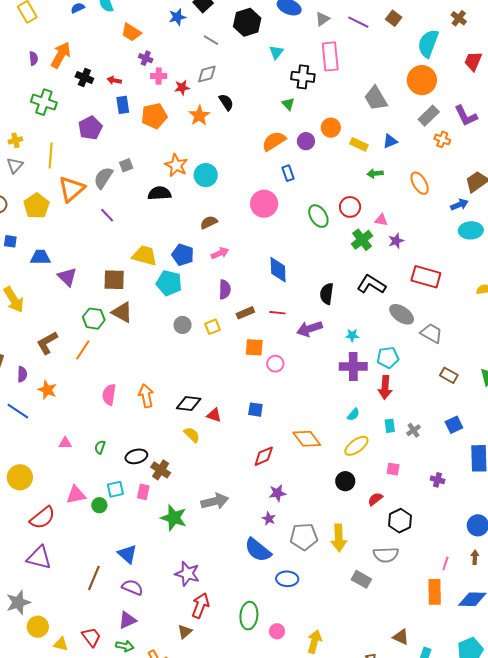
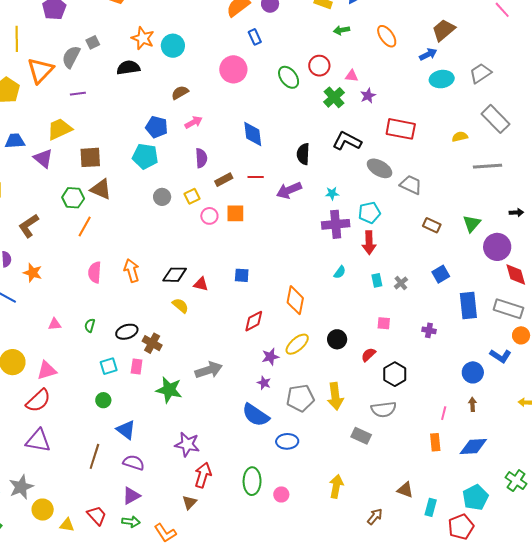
purple line: (107, 215) -> (78, 94), turned -49
yellow trapezoid: (145, 256) -> (60, 129), moved, turned -36
orange line: (83, 350) -> (85, 227), moved
pink circle: (275, 364) -> (209, 216), moved
orange diamond: (307, 439) -> (295, 300), turned 52
yellow ellipse: (356, 446) -> (297, 344), moved
pink triangle: (76, 495) -> (47, 370), moved
green circle: (99, 505) -> (103, 400), moved
orange rectangle: (435, 592) -> (435, 442), size x0.7
yellow arrow: (314, 642) -> (336, 486), moved

